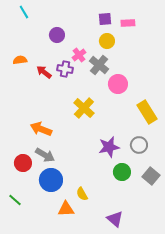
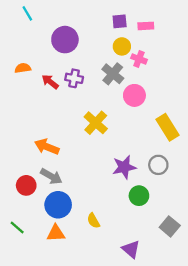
purple circle: (57, 35) -> (65, 40), size x1.5
pink cross: (79, 55) -> (139, 59), moved, turned -32
gray square: (151, 176) -> (170, 226), moved
orange triangle: (66, 209) -> (56, 233), moved

